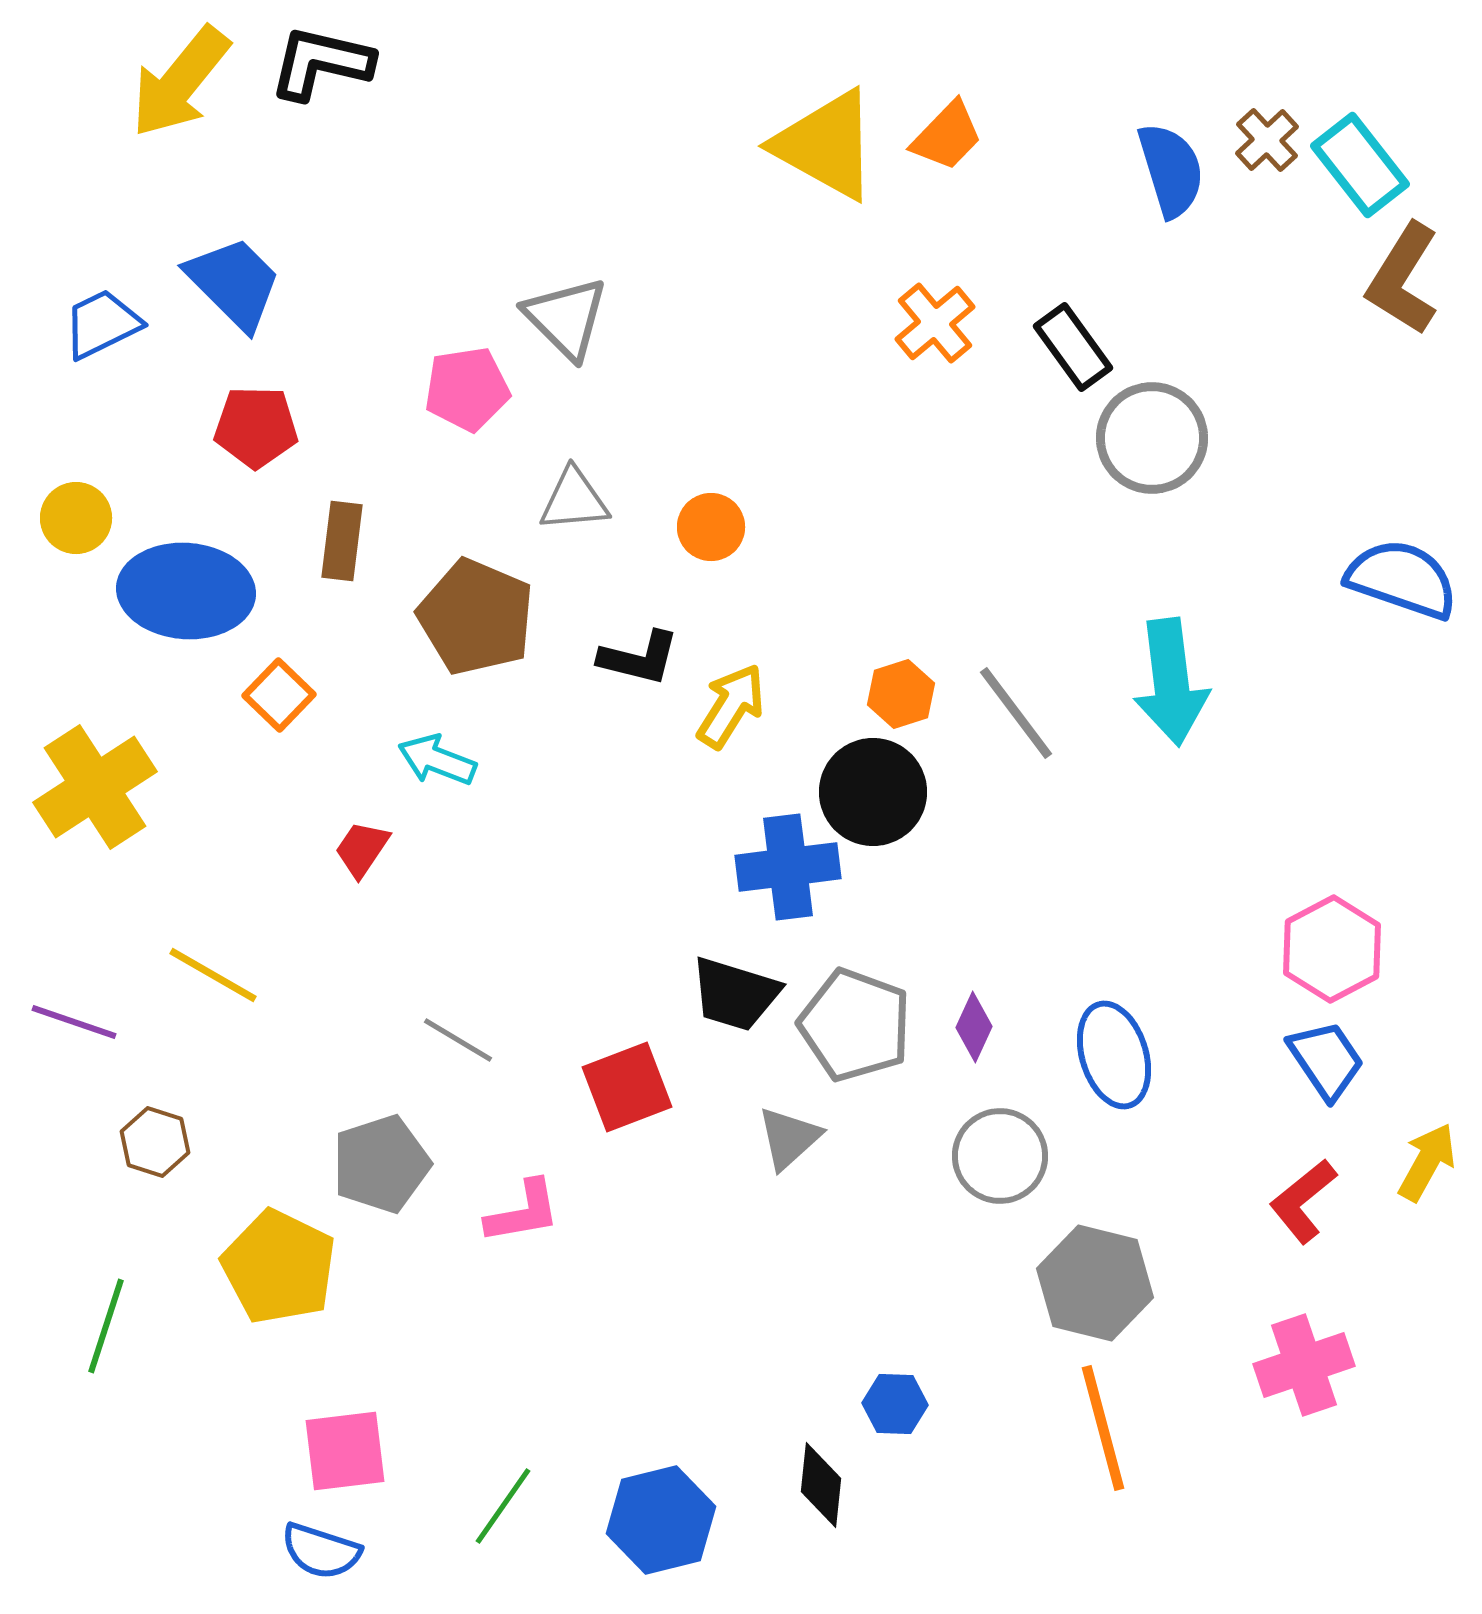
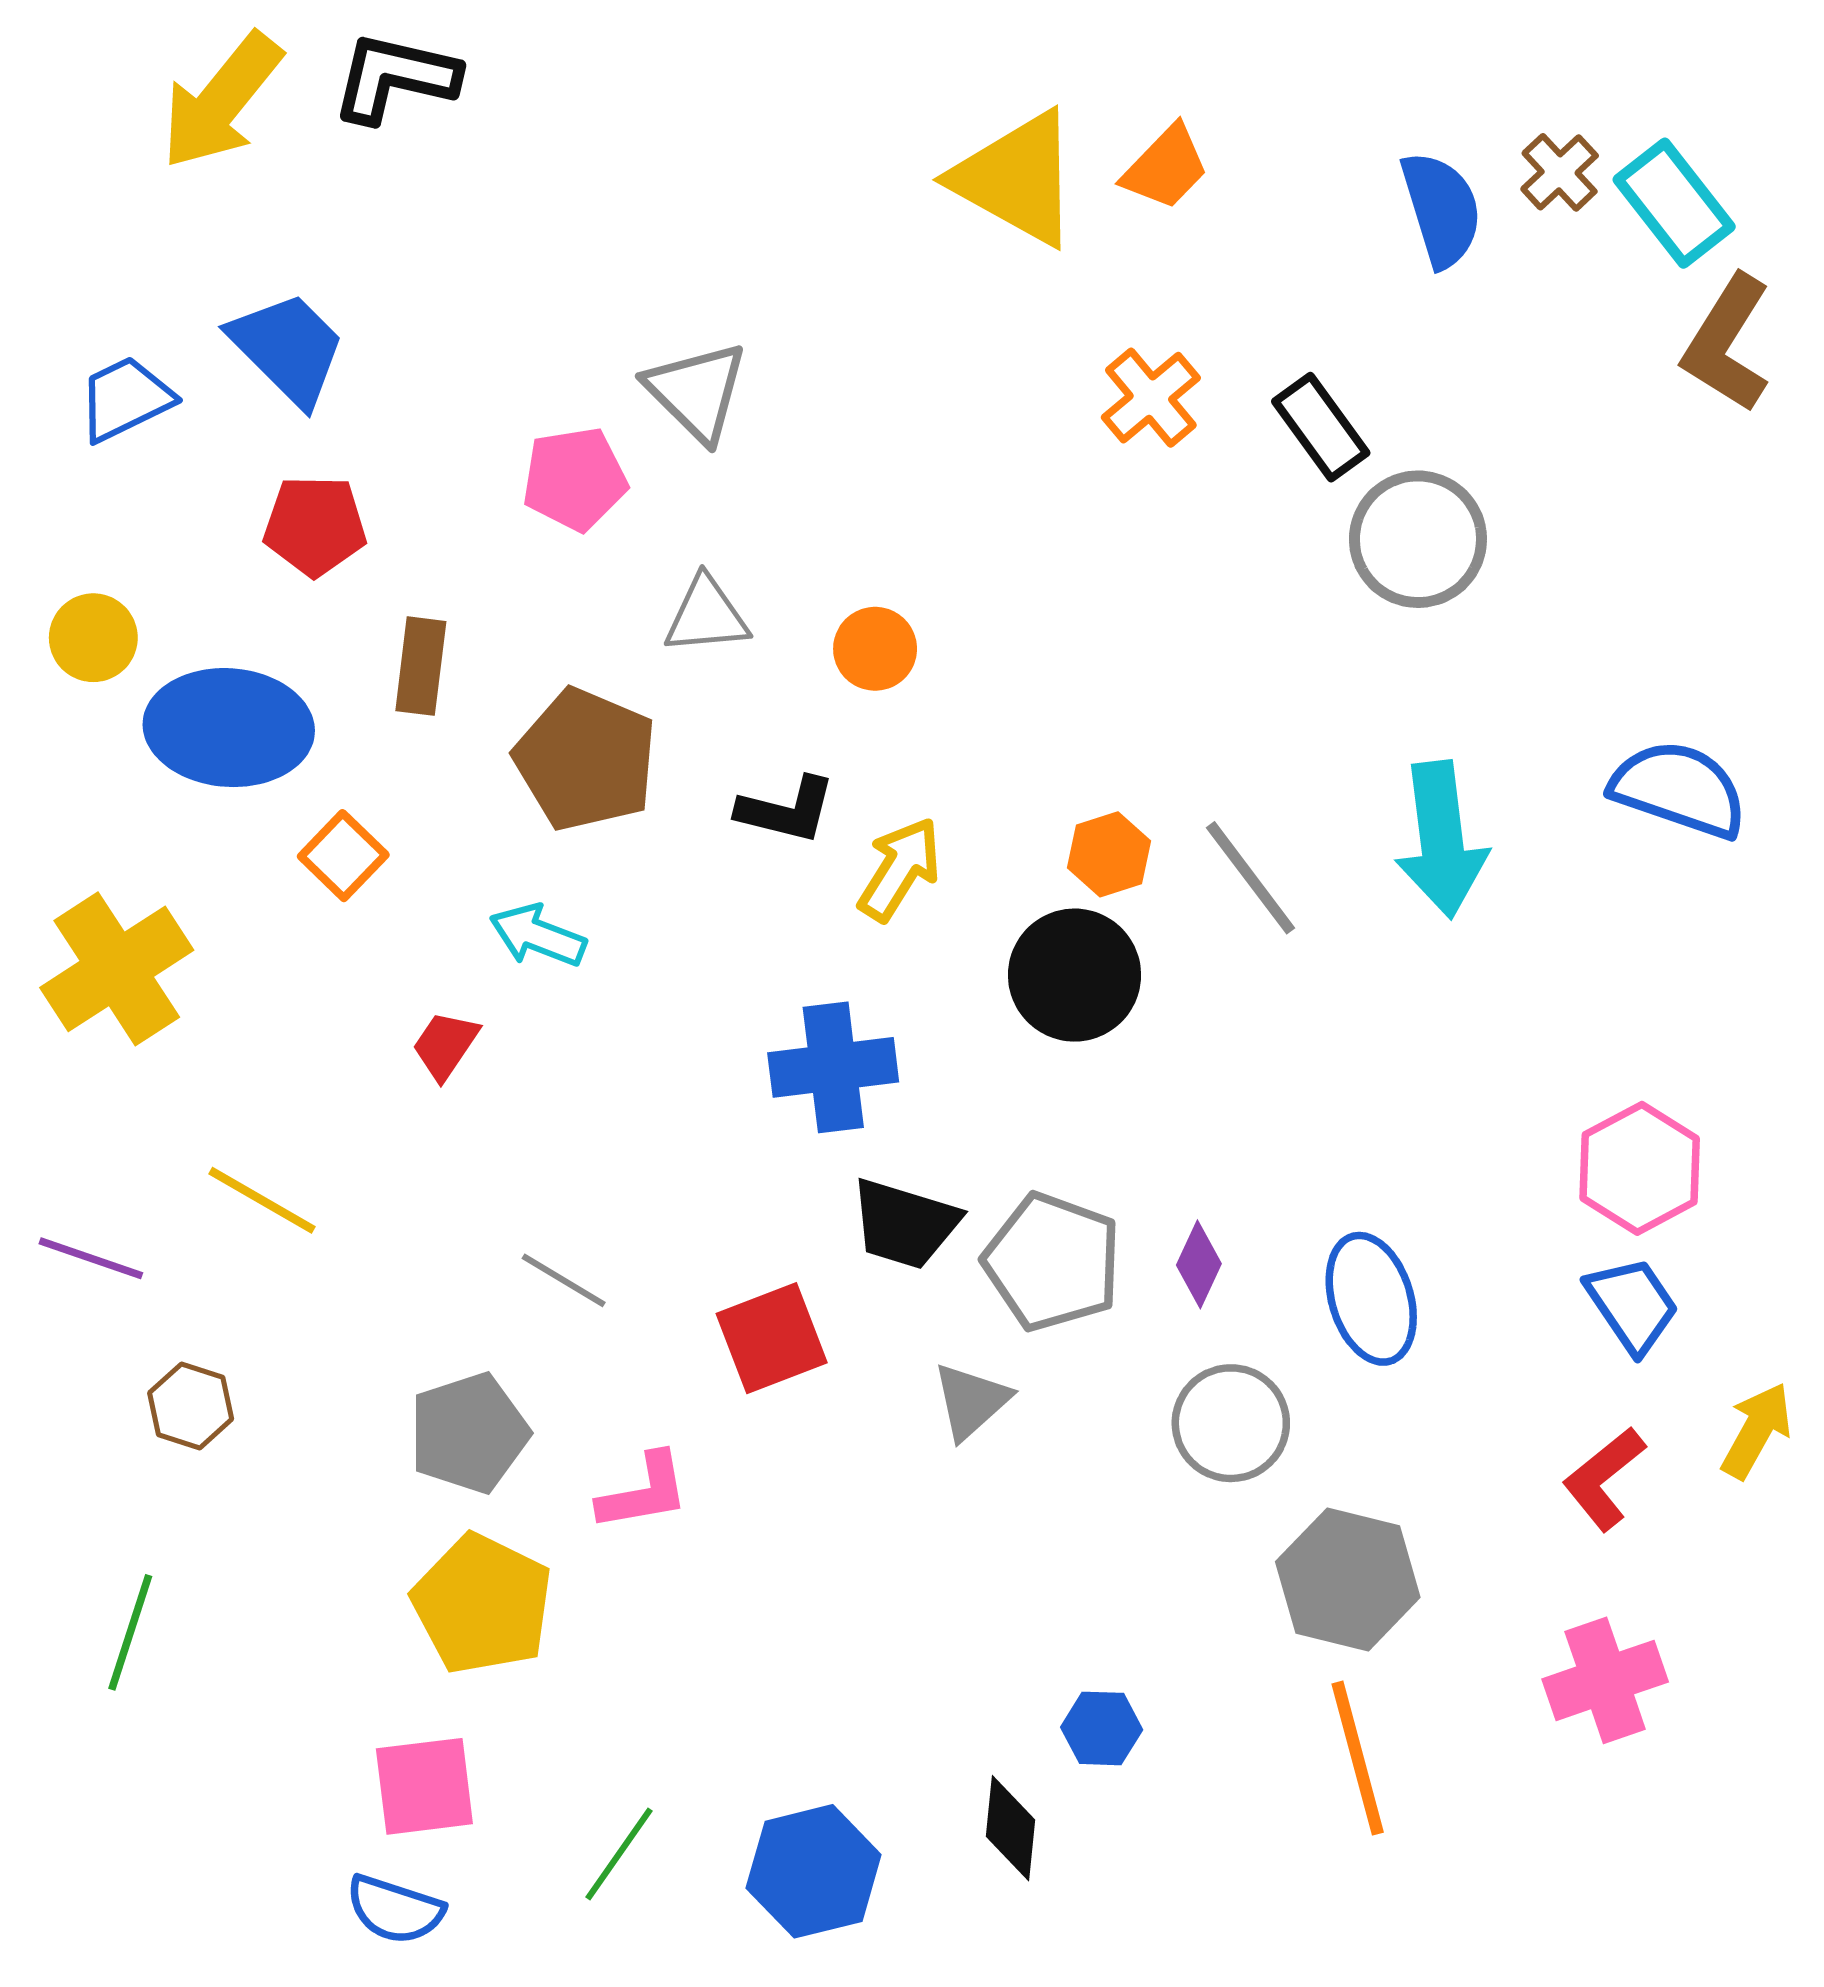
blue semicircle: (1402, 579) -> (1679, 789), moved
blue cross: (788, 867) -> (833, 1067), moved
yellow pentagon: (279, 1267) -> (482, 1604), moved

